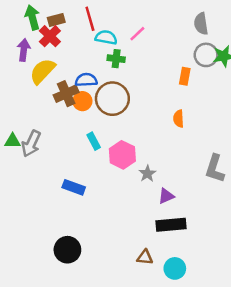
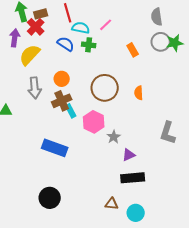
orange rectangle: (185, 76) -> (133, 50), moved, turned -40
blue semicircle: (86, 80) -> (66, 44), moved, turned 36
brown cross: (66, 94) -> (62, 101), moved
brown circle: (112, 99) -> (105, 88), moved
gray arrow: (31, 144) -> (35, 88), moved, turned -30
blue rectangle: (74, 187) -> (55, 148), size x1.4

